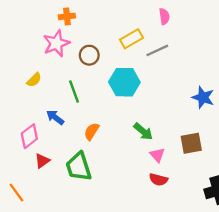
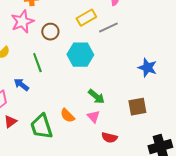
orange semicircle: (92, 131) -> (67, 116), moved, turned -77
pink triangle: (157, 155) -> (93, 117), moved

